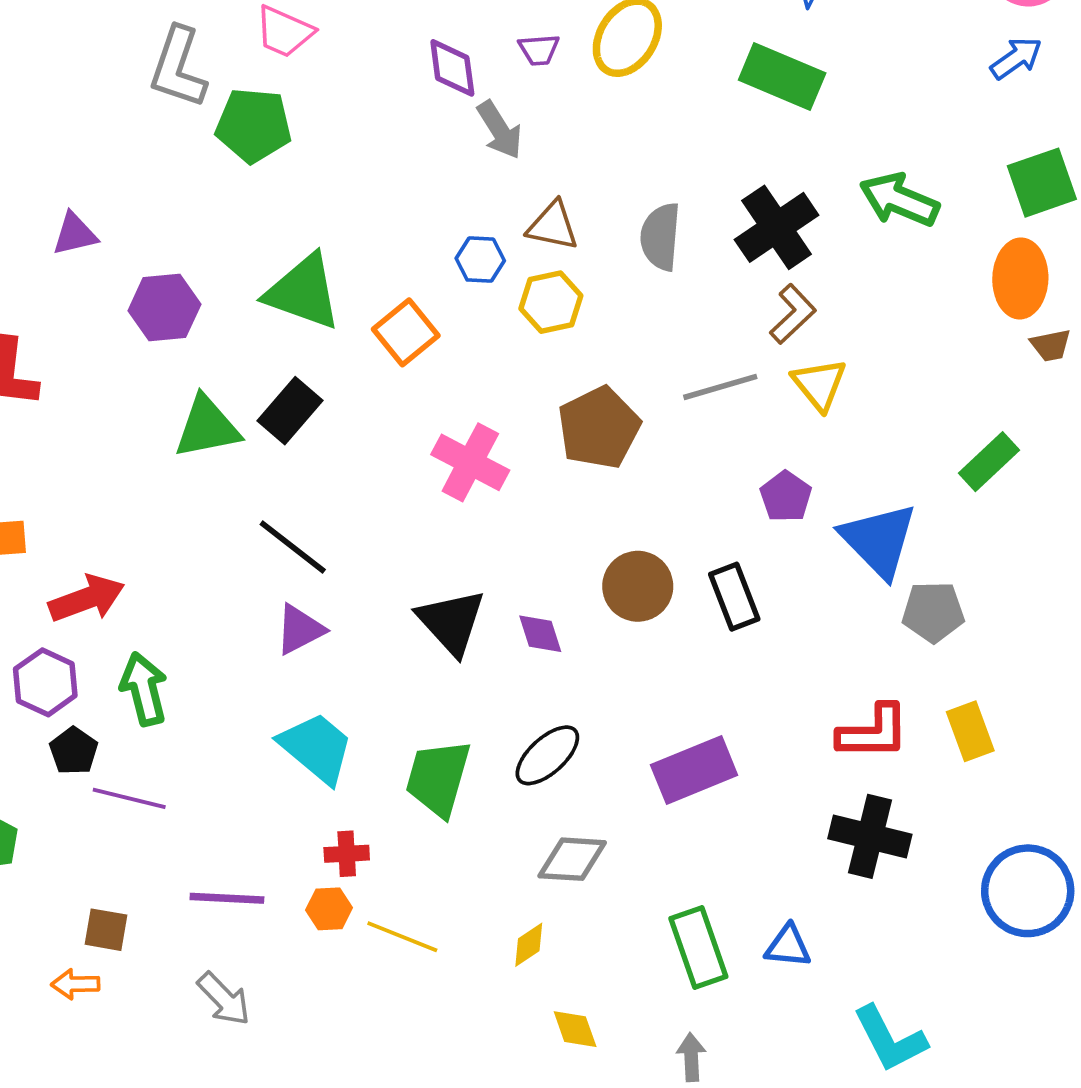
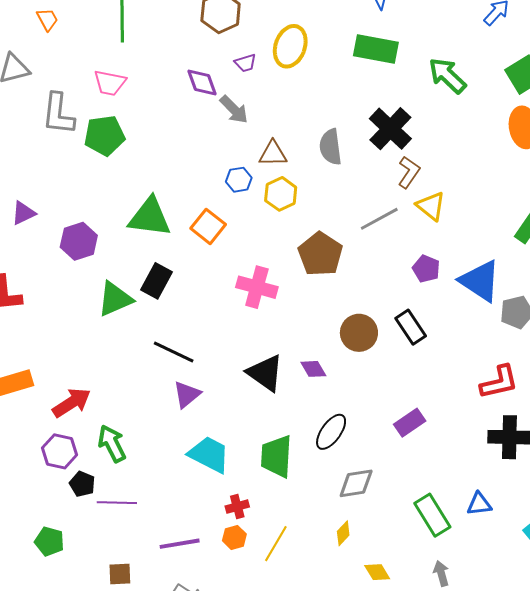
green arrow: (899, 200) -> (447, 75), moved, turned 33
purple rectangle: (694, 770) -> (410, 423), size x0.7
yellow line: (402, 937) -> (276, 544), turned -69

